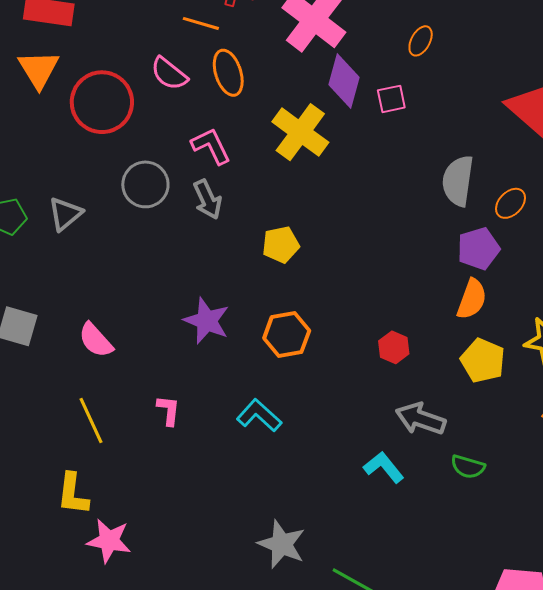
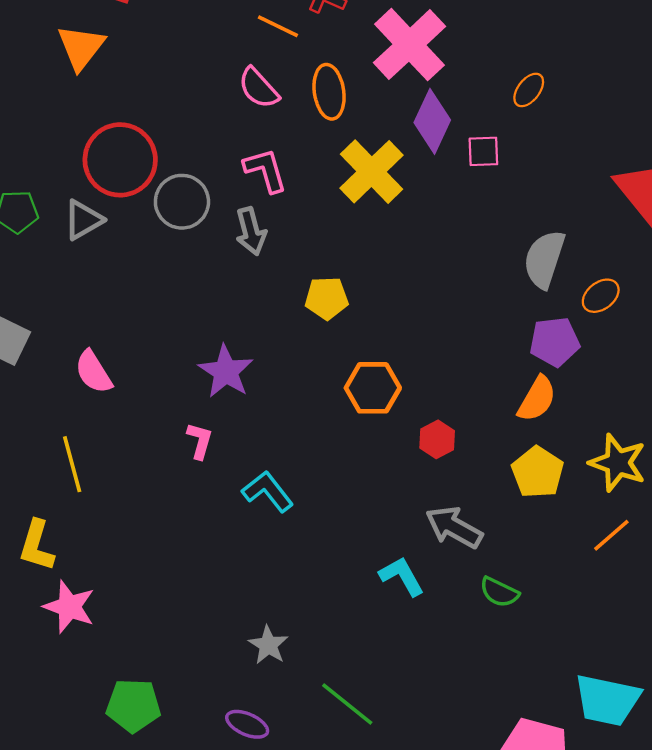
orange ellipse: (228, 73) -> (329, 92), moved
pink semicircle: (169, 74) -> (259, 88), moved
red circle: (102, 102) -> (120, 160), moved
orange hexagon: (287, 334) -> (373, 388), moved
pink L-shape: (168, 410) -> (200, 441), moved
gray star: (282, 544) -> (268, 645), size x0.7

